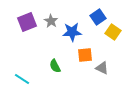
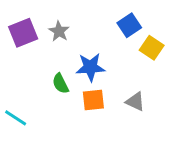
blue star: (72, 32) -> (90, 67), moved
orange square: (85, 55) -> (93, 100), moved
green semicircle: (55, 66) -> (60, 84), moved

